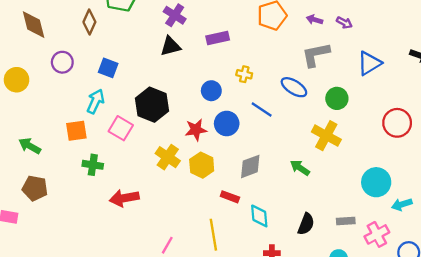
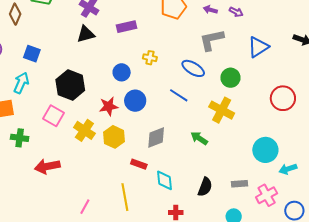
blue line: (262, 110) -> (179, 95), moved
pink square: (121, 128) -> (54, 116), moved

